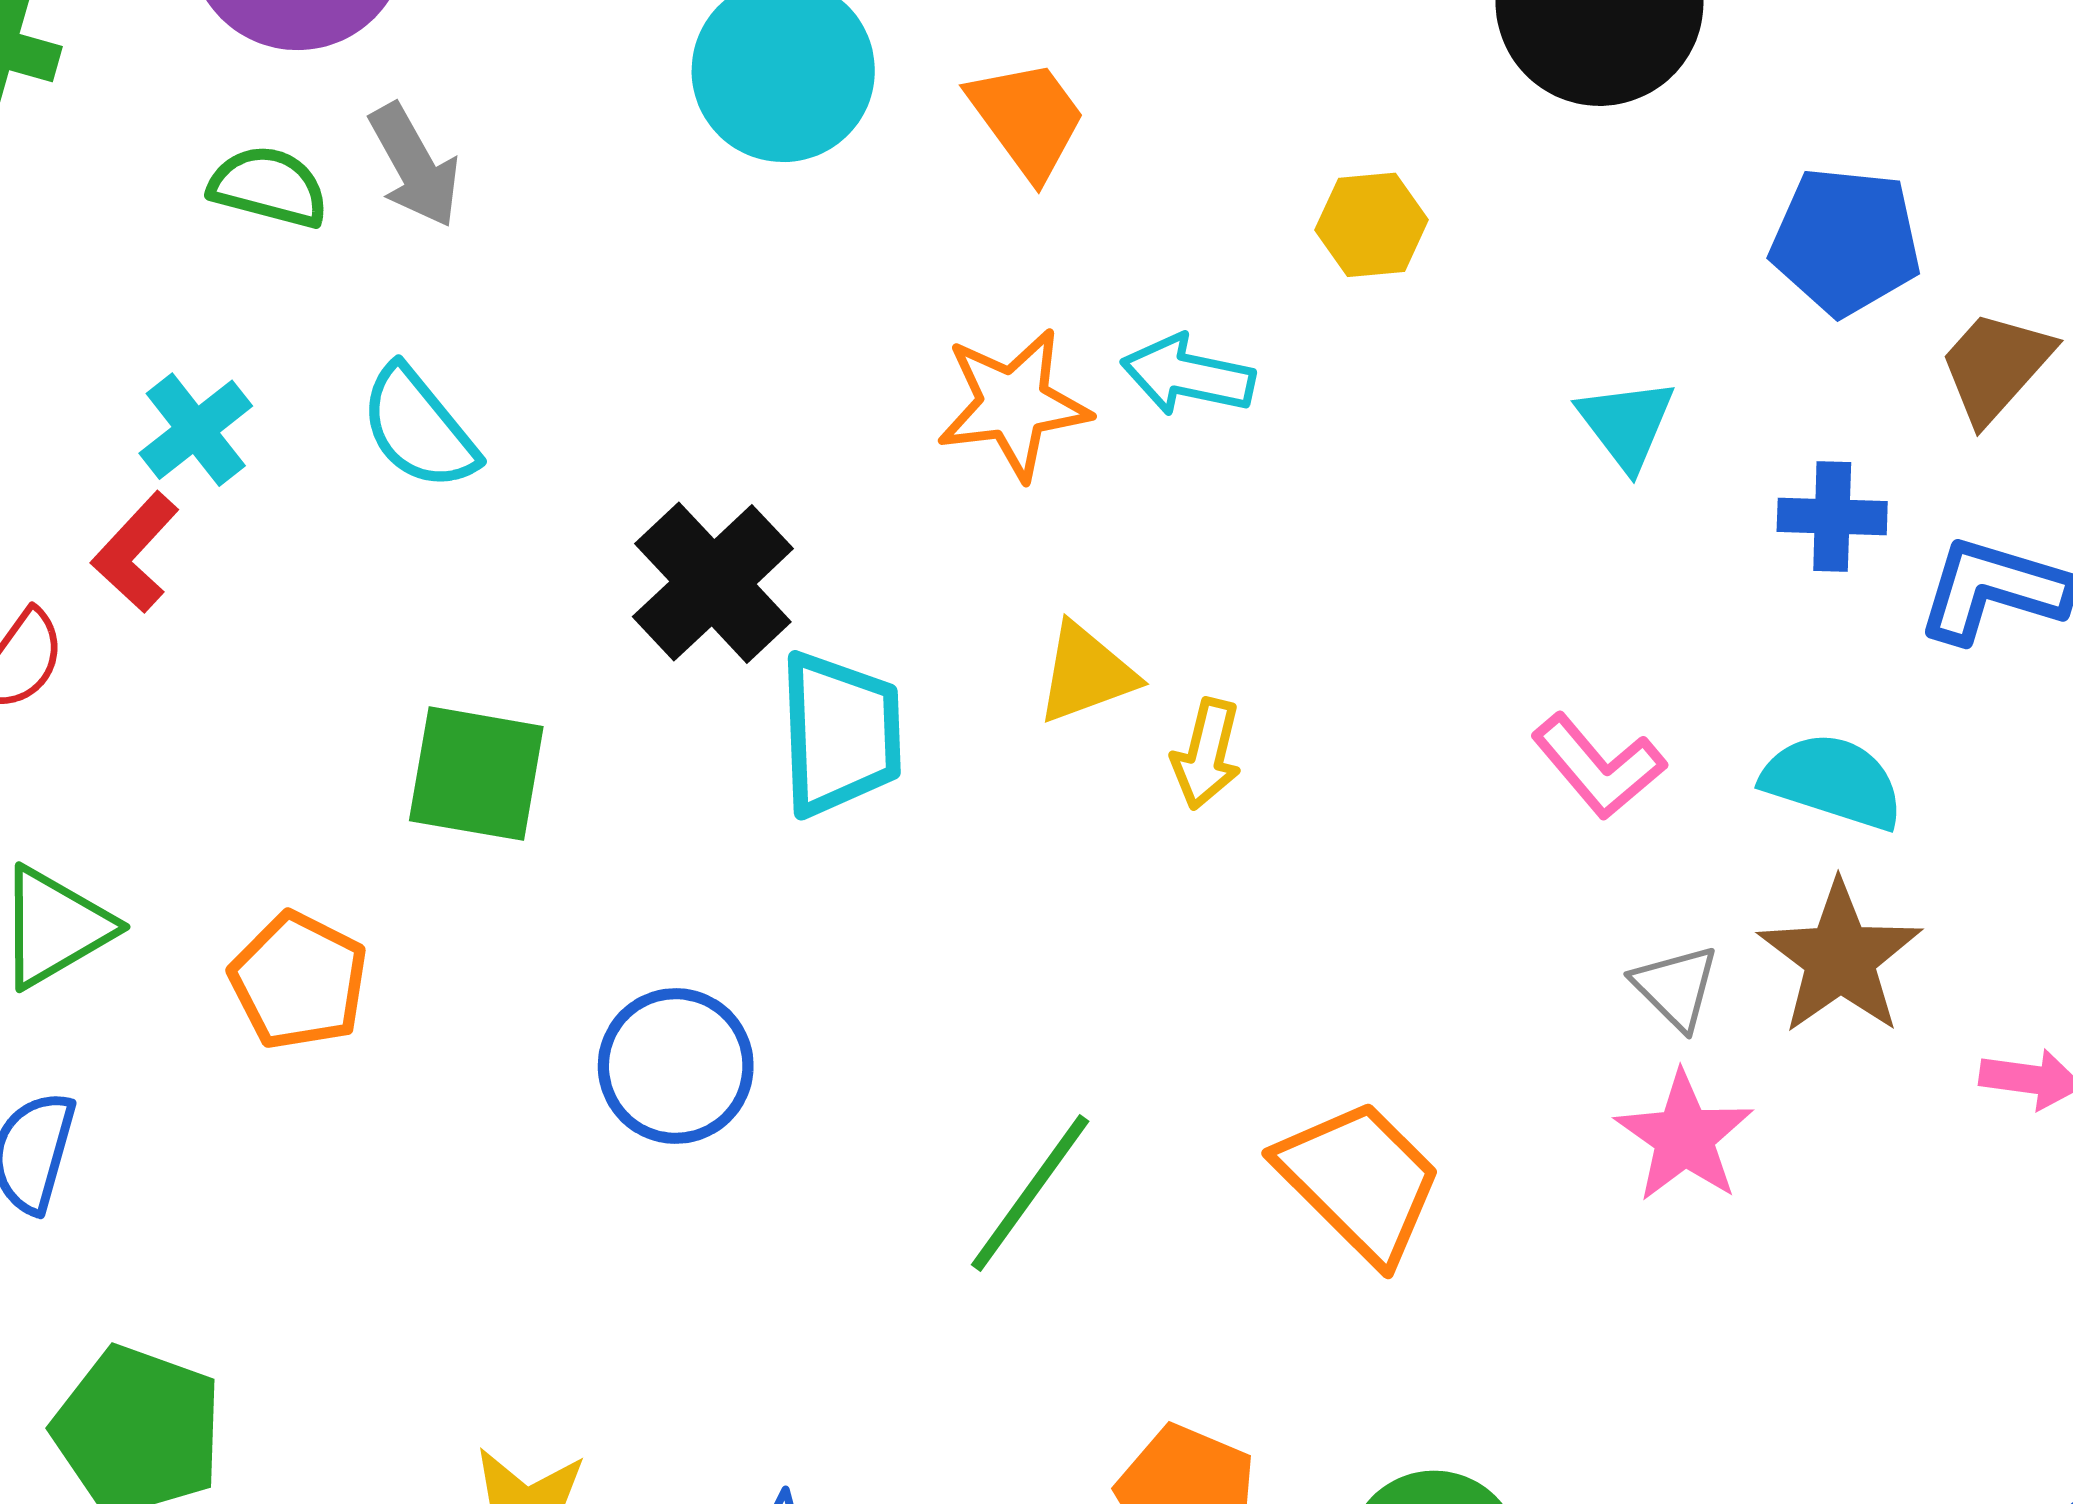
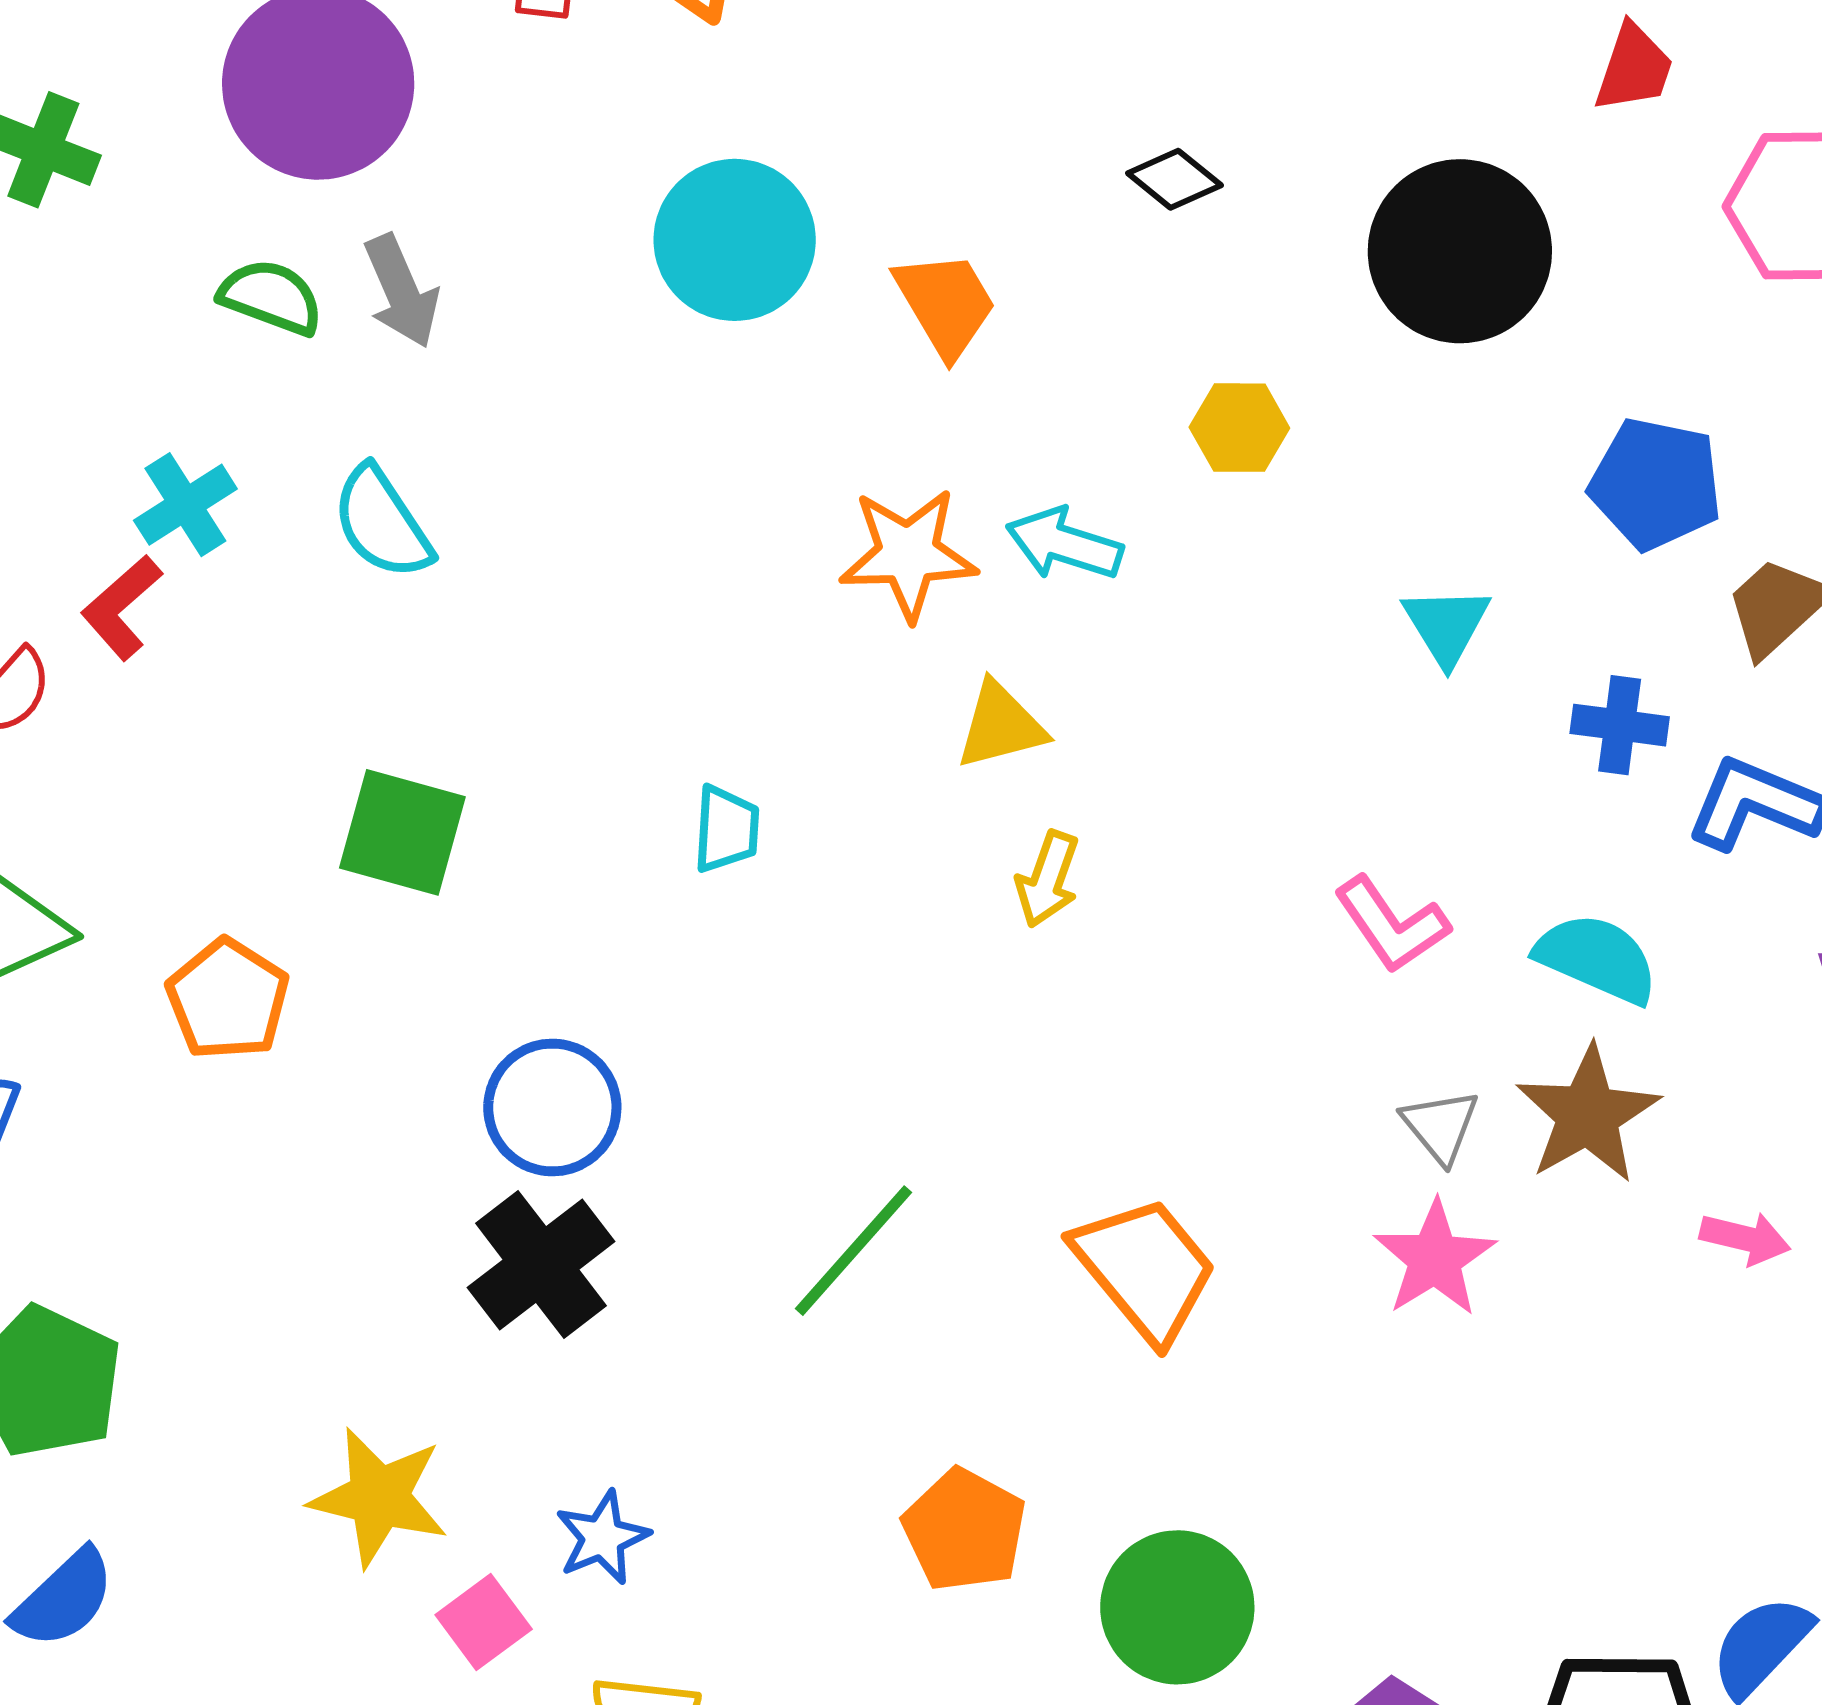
black cross: (713, 583) -> (541, 1265), moved
yellow triangle: (1086, 673) -> (1001, 726), moved
cyan trapezoid: (840, 734) -> (726, 829), size x0.6

